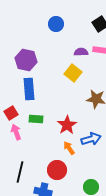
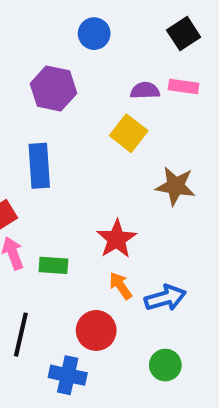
purple hexagon: (26, 60) -> (53, 88), moved
green rectangle: (36, 119) -> (53, 265), moved
blue arrow: (91, 139) -> (165, 298), moved

